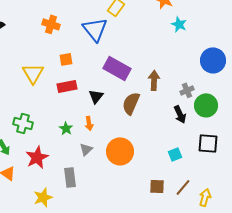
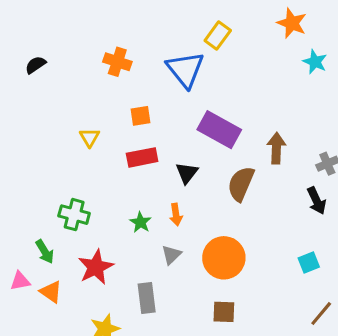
yellow triangle: (33, 73) -> (90, 137), size x0.6
brown square: (157, 186) -> (224, 312), moved

